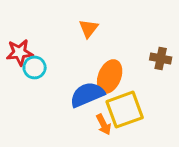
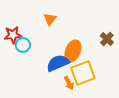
orange triangle: (89, 28) -> (50, 19), moved
brown cross: (161, 58) -> (107, 39), turned 32

